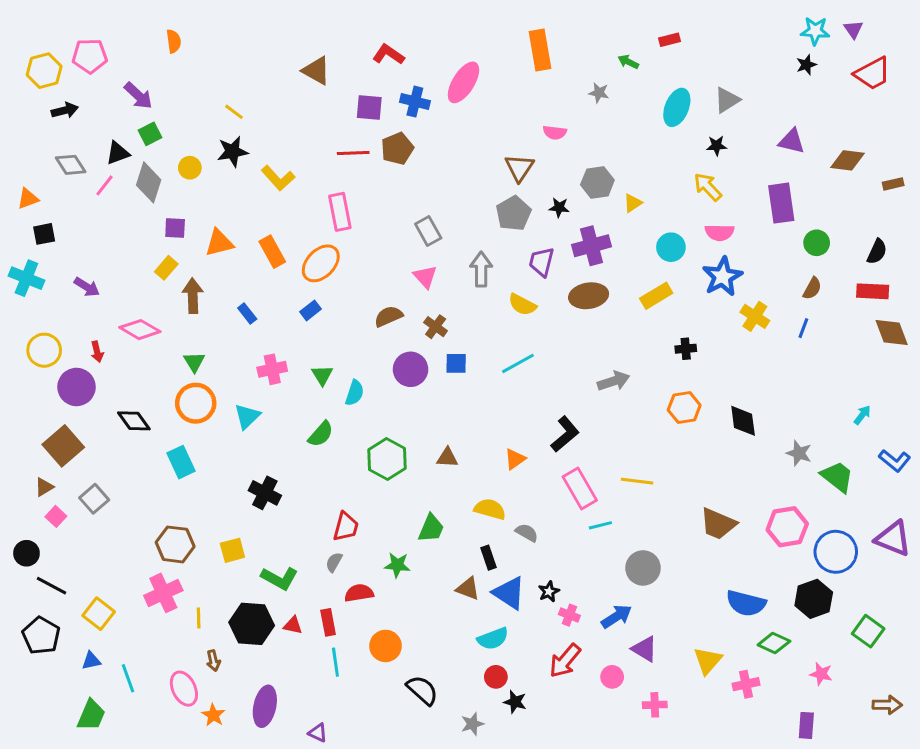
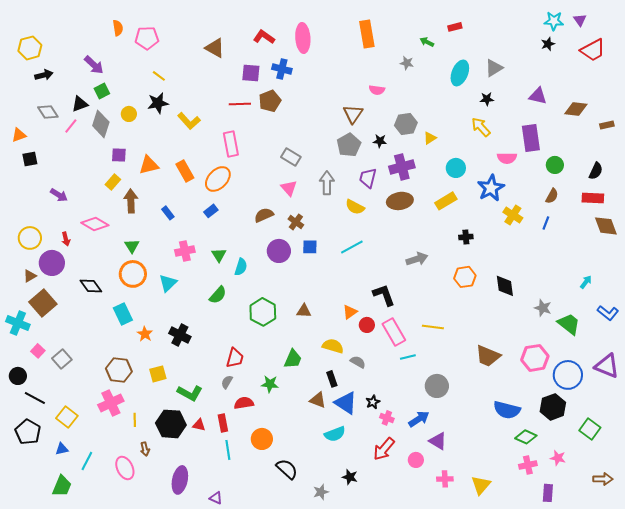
pink pentagon: (90, 56) -> (147, 38), moved
pink ellipse: (463, 82) -> (303, 38), moved, turned -36
gray rectangle: (428, 231) -> (291, 157), turned -30
pink semicircle: (720, 232) -> (507, 158), moved
cyan cross: (26, 278) -> (18, 323), moved
black L-shape: (565, 434) -> (384, 295), turned -70
brown triangle: (44, 487) -> (30, 276), moved
gray square: (94, 499) -> (62, 359), moved
yellow triangle: (708, 661) -> (481, 485), moved
red circle: (496, 677) -> (367, 325), moved
cyan line: (128, 678) -> (87, 461), turned 48
pink cross: (746, 684) -> (528, 465), moved
orange star: (213, 715) -> (145, 334), moved

